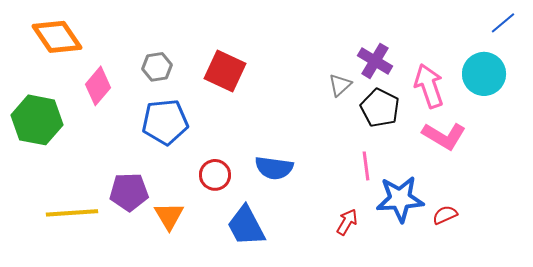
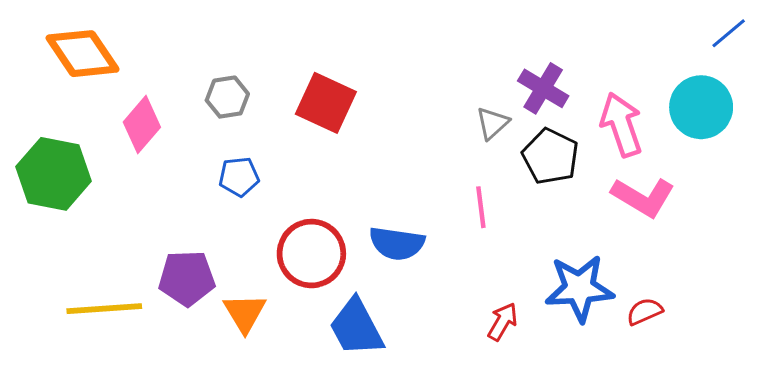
blue pentagon: (165, 122) -> (239, 177), size x0.6
pink line: (366, 166) -> (481, 207), moved
red circle: (215, 175) -> (311, 254), size x1.5

